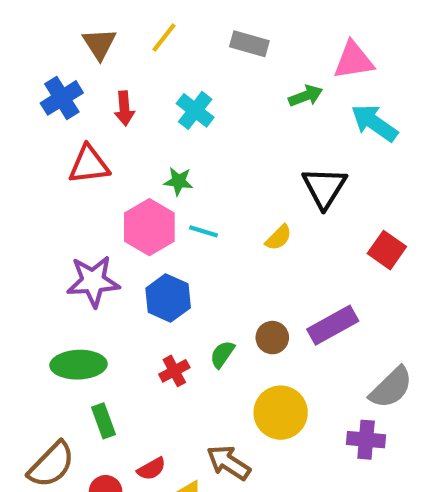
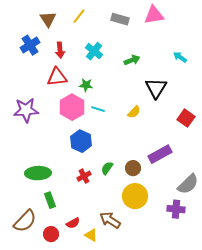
pink triangle: (354, 60) -> (154, 15), moved
green arrow: (306, 96) -> (132, 60), moved
cyan arrow: (374, 123) -> (180, 57), size x0.6
red triangle: (89, 165) -> (57, 77), moved
purple star: (93, 281) -> (26, 110), moved
brown circle: (272, 338) -> (133, 168), moved

